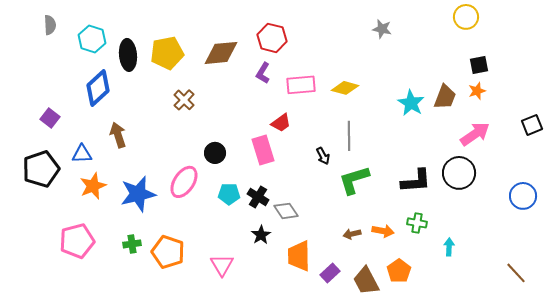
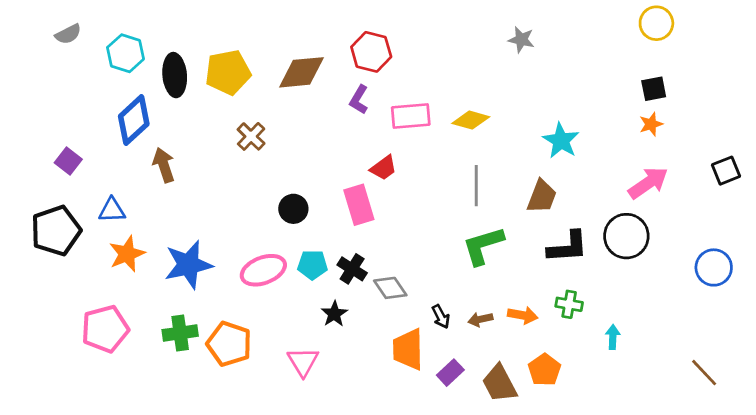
yellow circle: (466, 17) -> (656, 23), moved
gray semicircle: (50, 25) -> (68, 34), turned 66
brown trapezoid: (445, 97) -> (542, 197), moved
brown arrow: (118, 135) -> (164, 165), moved
black arrow: (323, 156) -> (441, 317), moved
pink ellipse: (184, 182) -> (263, 270), moved, turned 36
black star: (261, 235) -> (334, 314), moved
green cross: (132, 244) -> (180, 333), size x1.4

